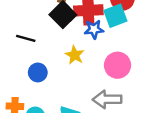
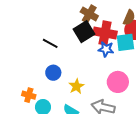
yellow star: (75, 55) -> (76, 86), moved

